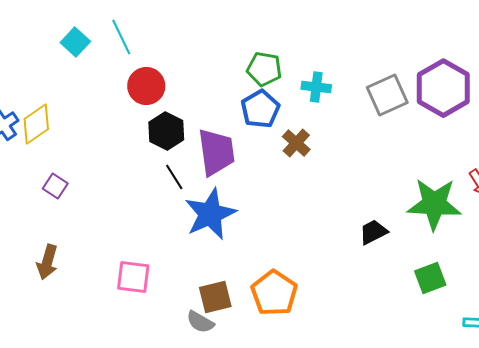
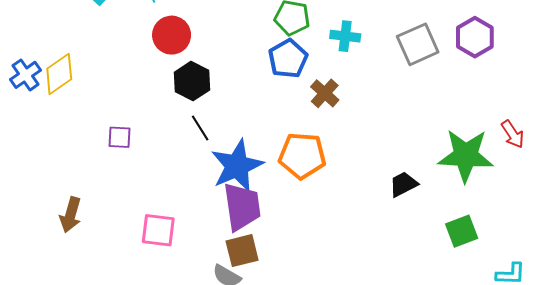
purple hexagon: (443, 88) -> (475, 37), size x0.7
purple trapezoid: (216, 152) -> (242, 207), moved
purple square: (55, 186) -> (119, 137), moved, turned -30
orange pentagon: (274, 293) -> (302, 156), moved, turned -30

